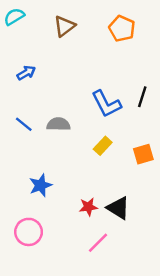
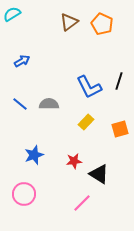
brown triangle: (64, 26) -> (69, 22), moved
red star: (88, 207) -> (74, 161), moved

